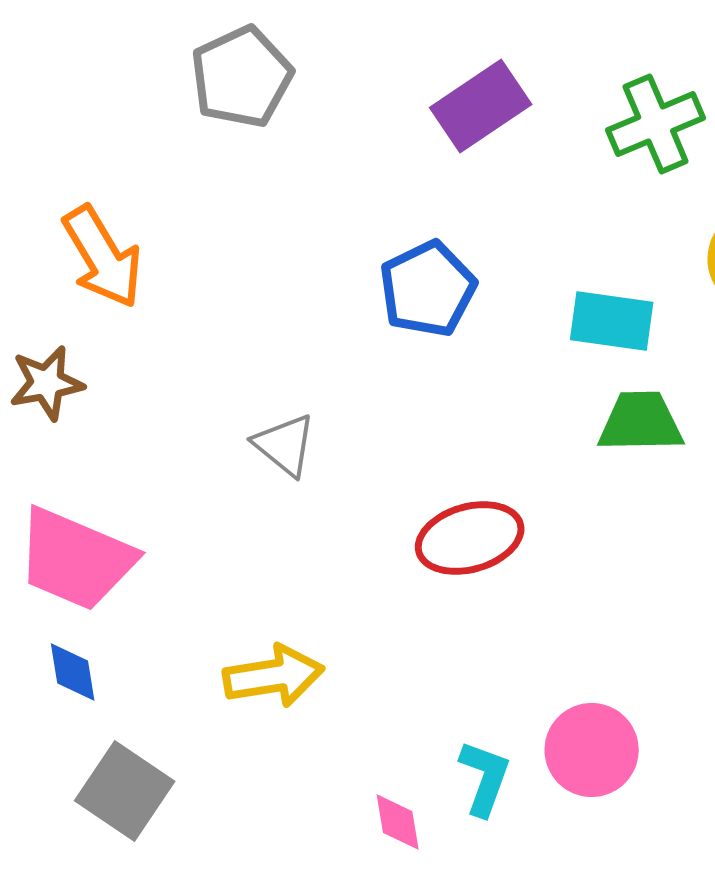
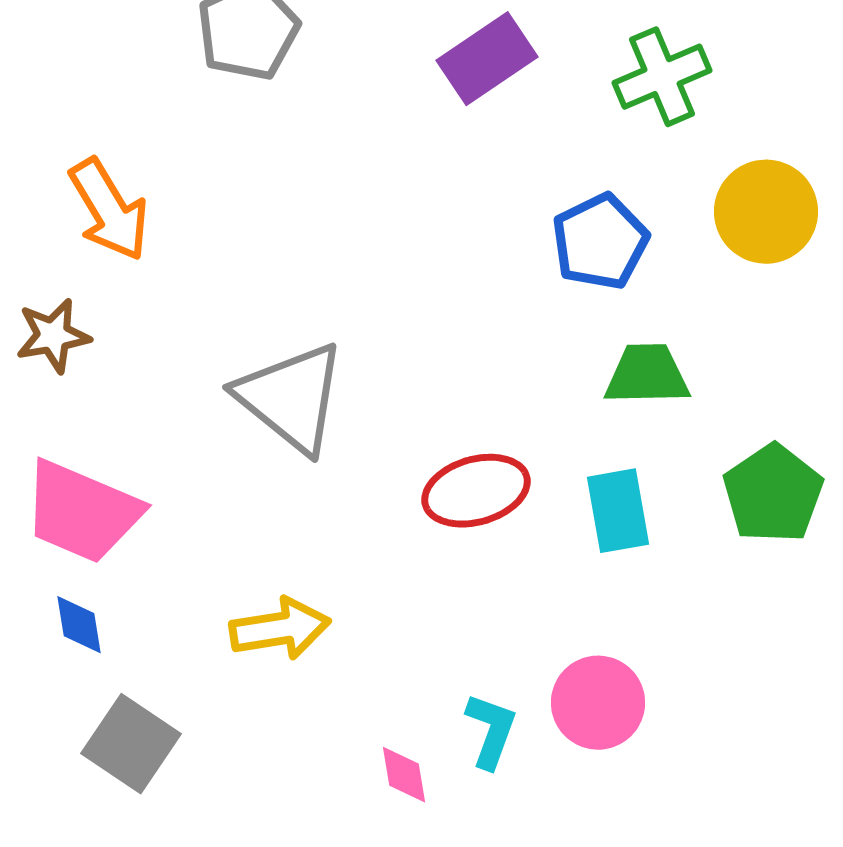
blue pentagon: (428, 289) -> (600, 242), moved
cyan rectangle: (612, 321) -> (618, 511), moved, turned 72
gray triangle: (285, 445) -> (291, 398), size x1.8

